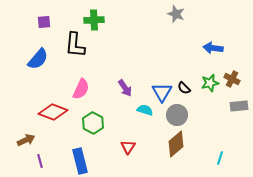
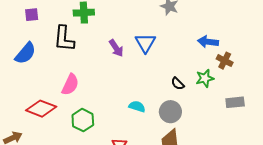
brown cross: (232, 79) -> (225, 61), moved
purple arrow: (125, 88) -> (116, 48), moved
blue triangle: (162, 92) -> (145, 43), moved

